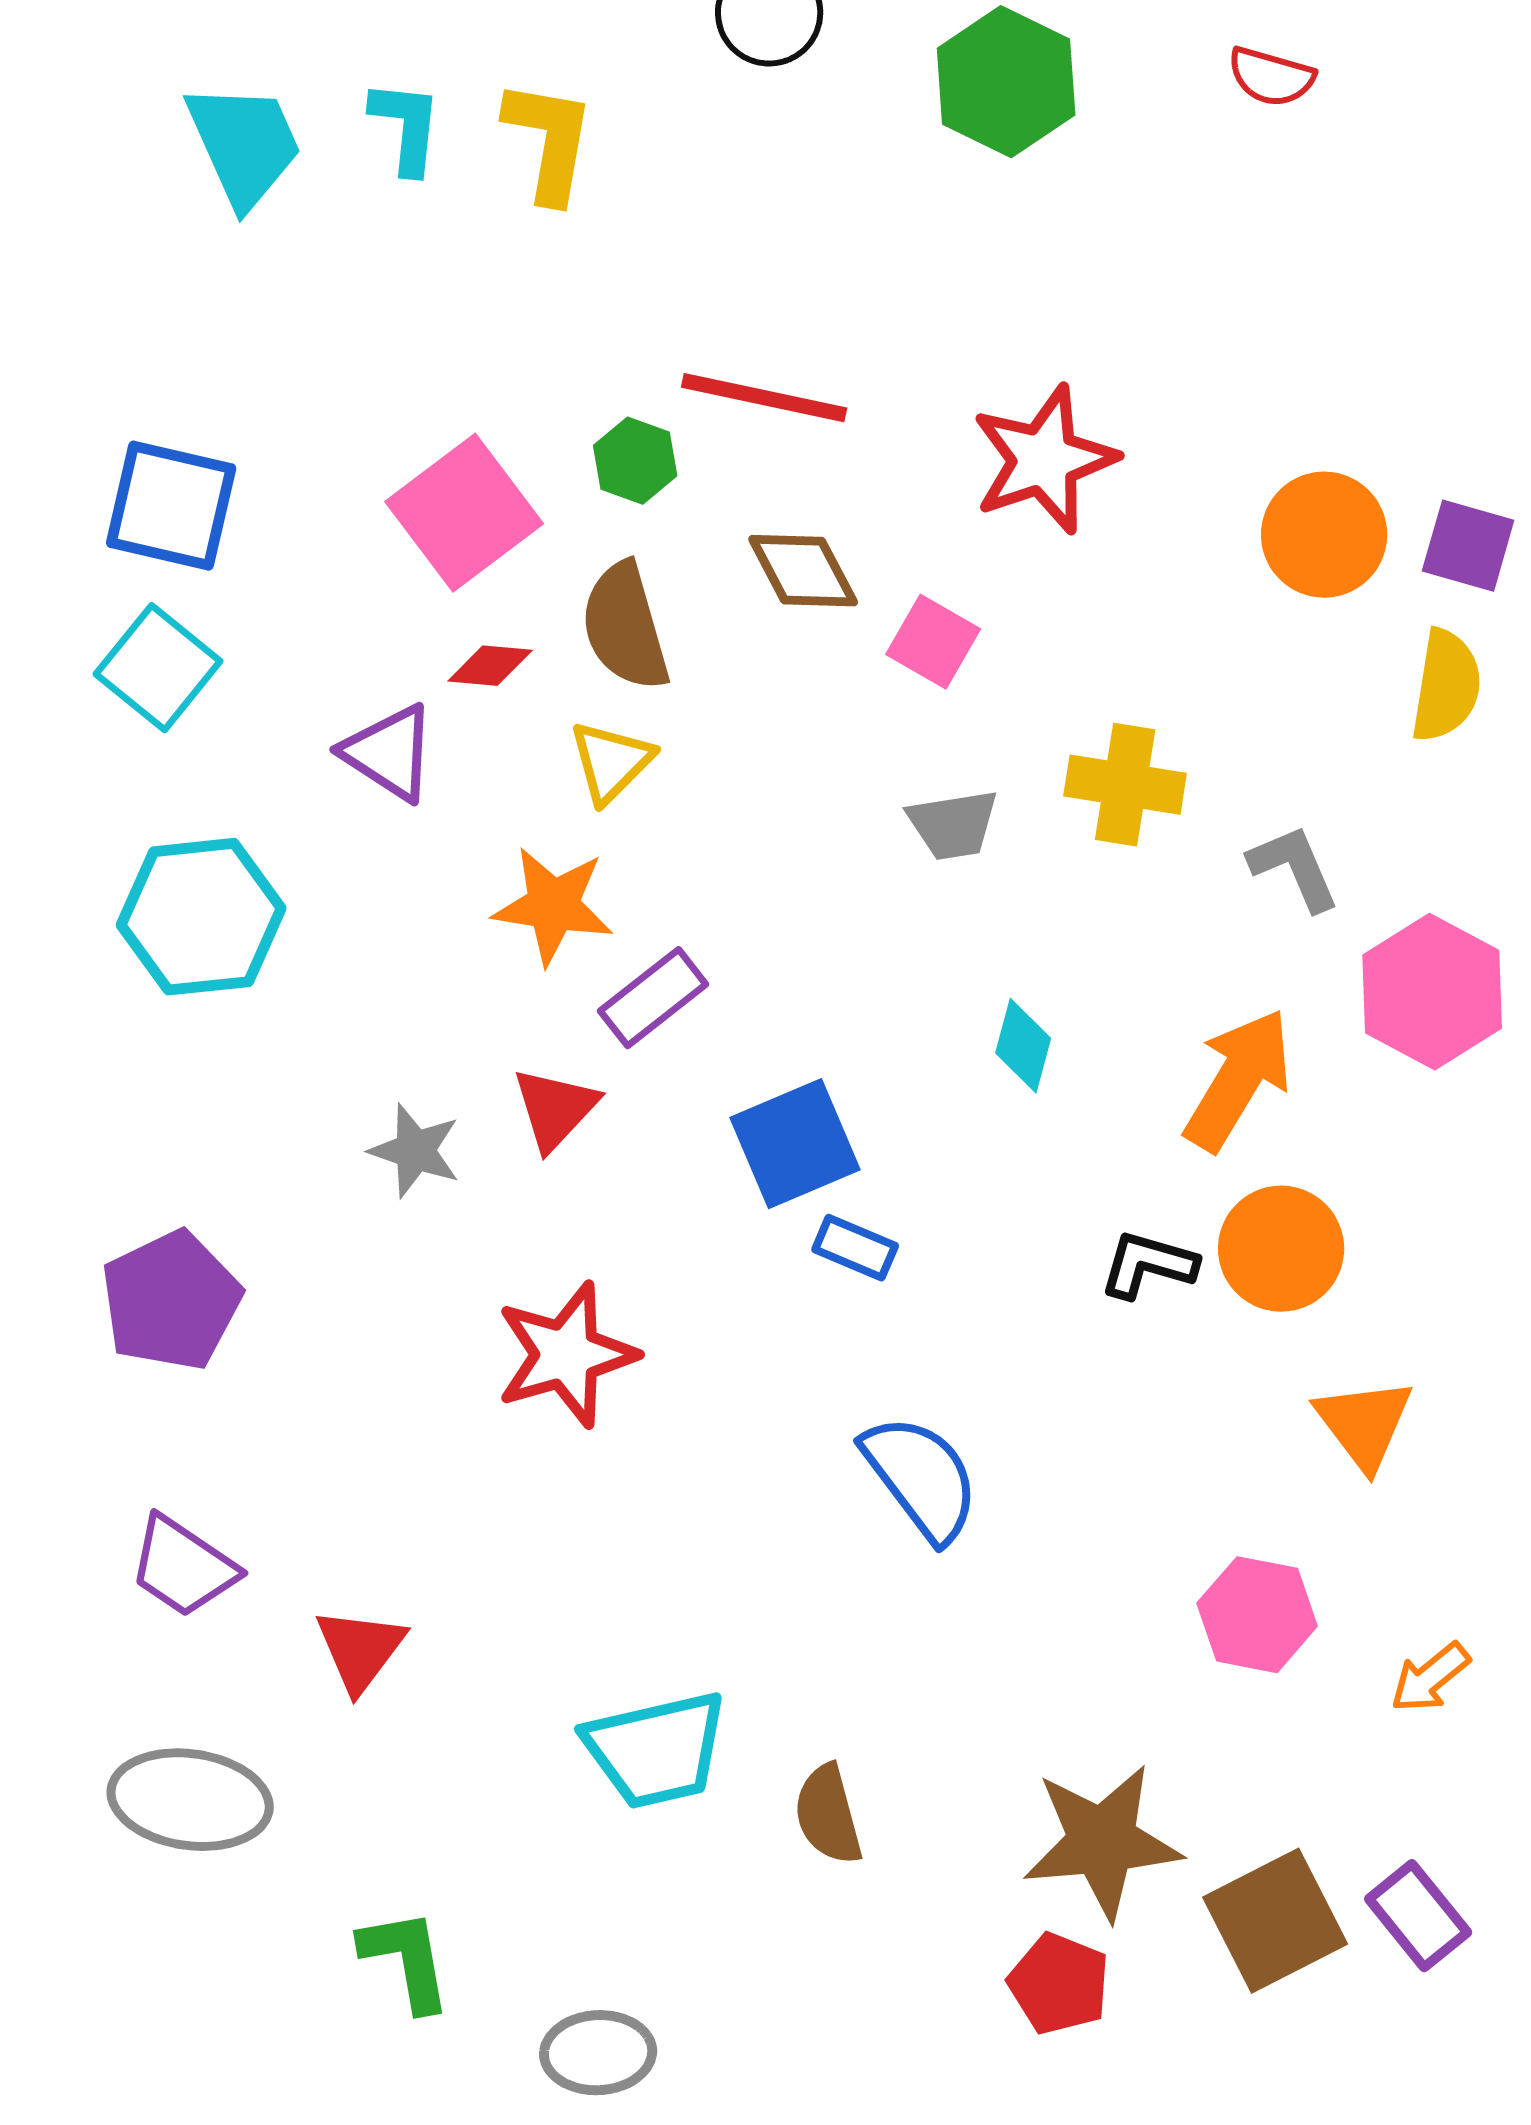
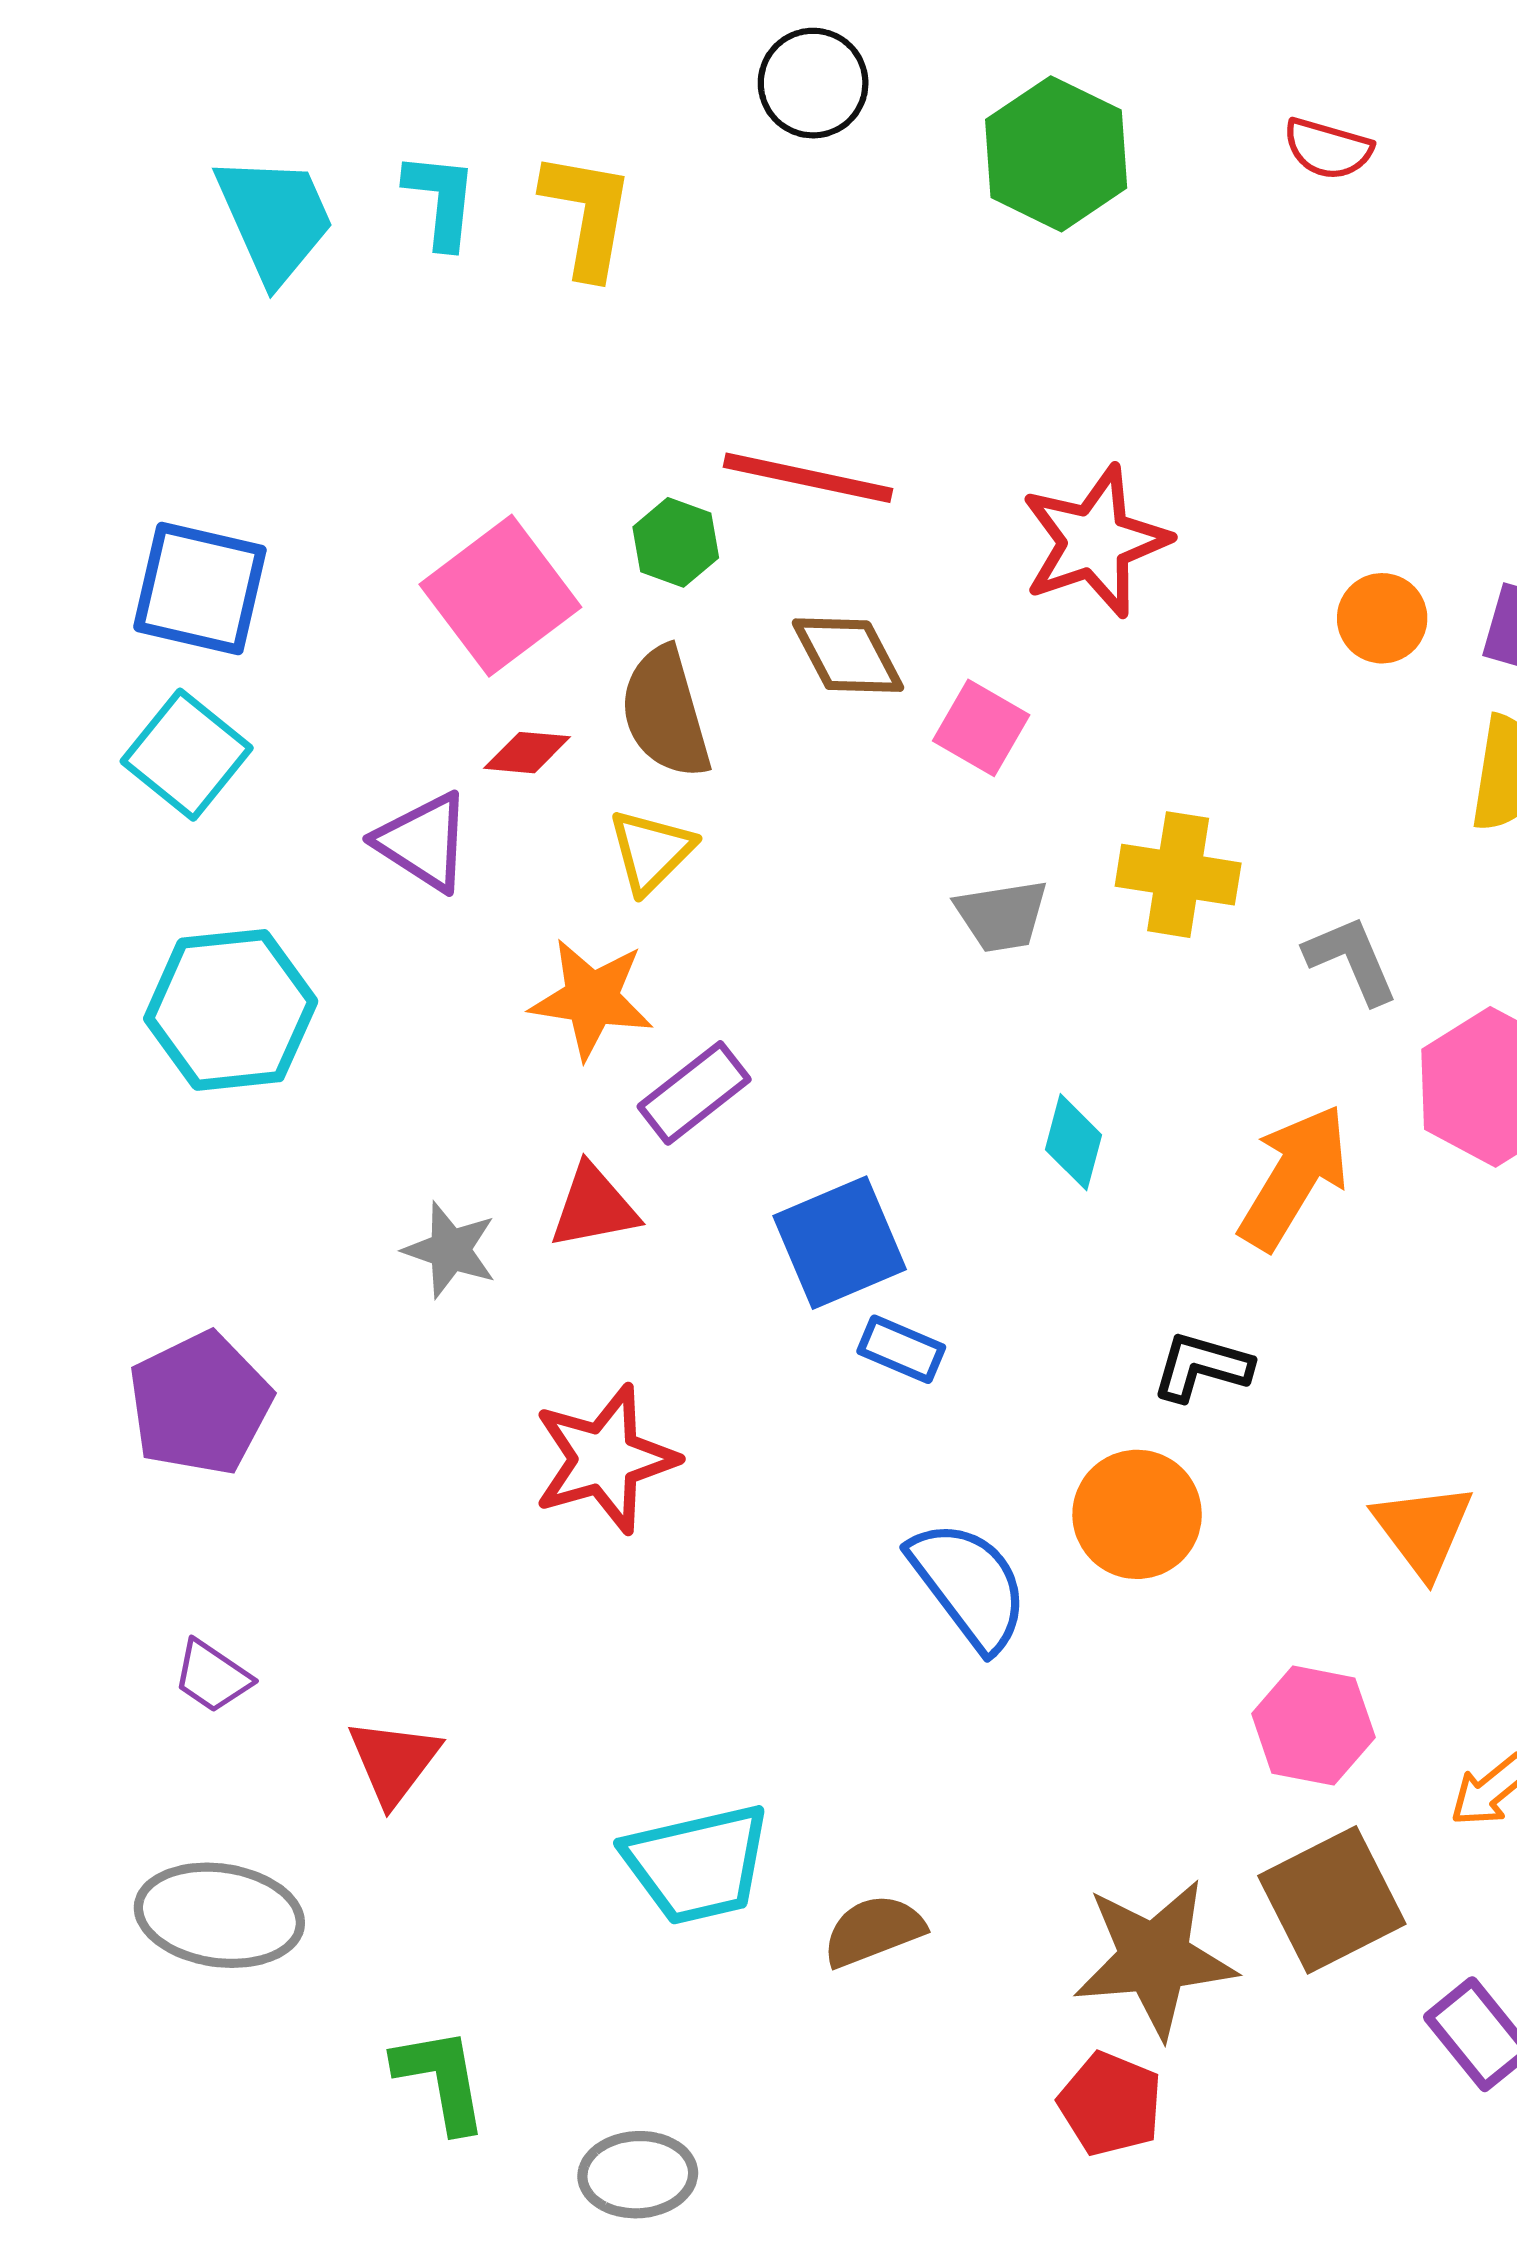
orange circle: (1324, 535) -> (1382, 618), size x0.7
red triangle: (555, 1109) -> (594, 1207), turned 36
orange circle: (1281, 1249) -> (1137, 1514), moved
purple trapezoid: (183, 1567) -> (212, 1676), size x0.7
brown semicircle: (828, 1815) -> (874, 1931), turned 84
brown square: (1275, 1921) -> (1332, 1900), moved

